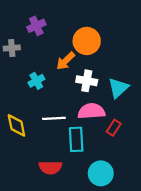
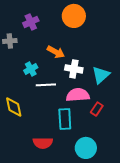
orange circle: (87, 41) -> (74, 16), moved
orange arrow: (66, 61) -> (56, 52), turned -108
white line: (54, 118) -> (46, 85), moved

